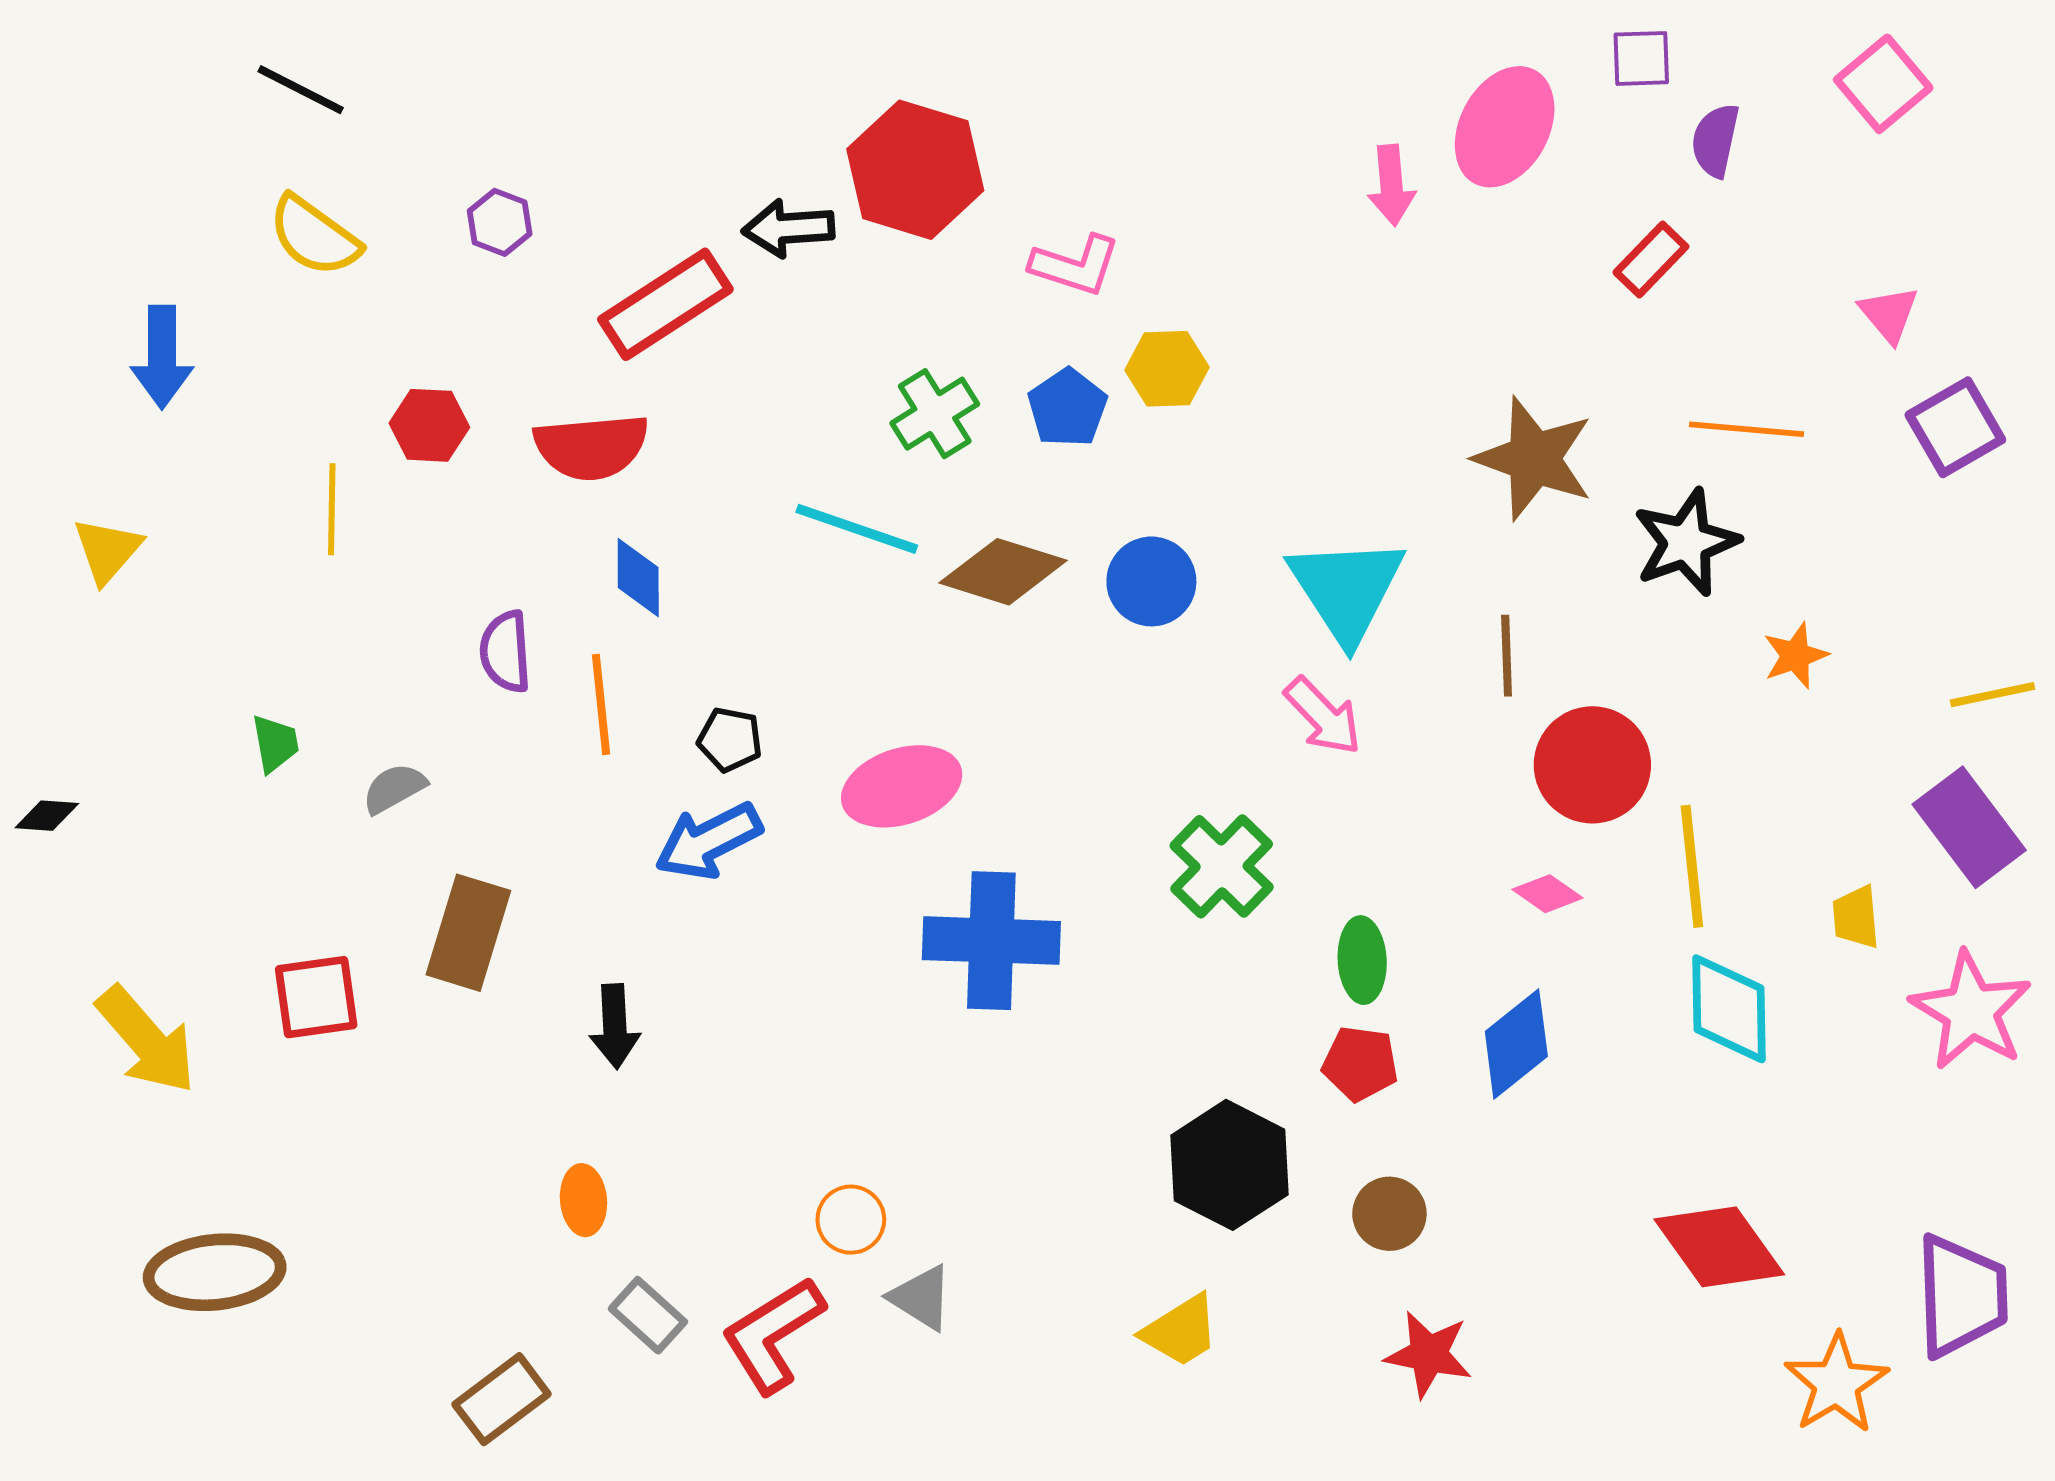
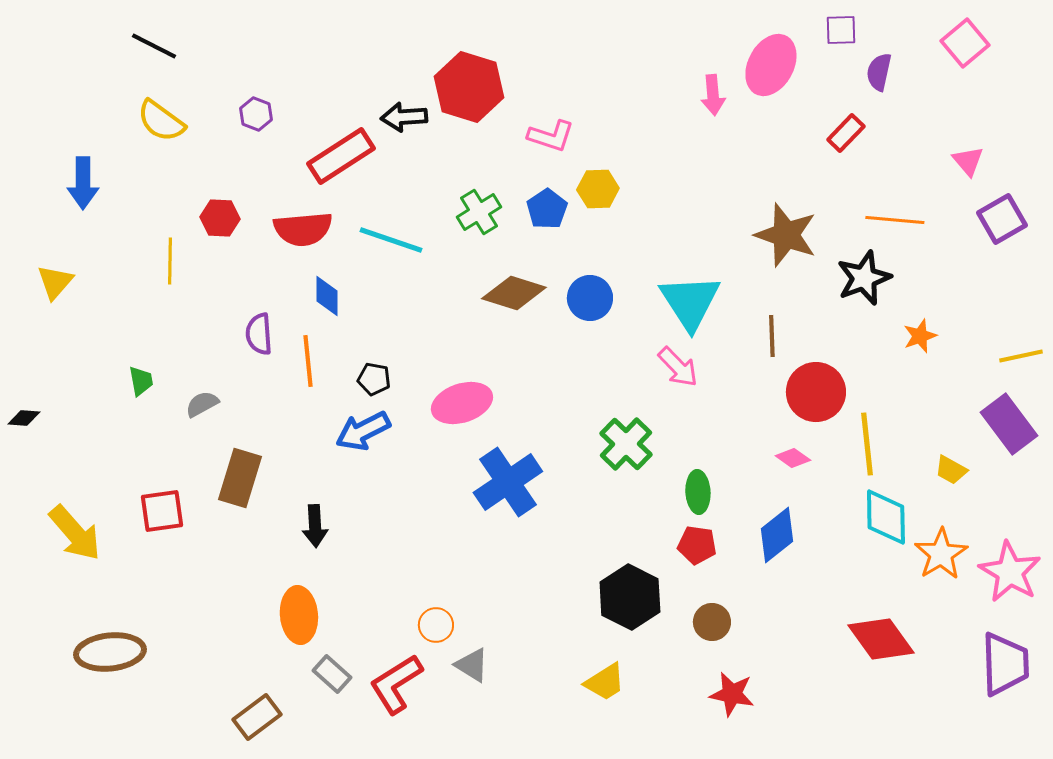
cyan line: (857, 529) -> (391, 240), moved
yellow trapezoid: (1856, 917) -> (951, 470), turned -56
blue cross: (991, 941) -> (508, 482), turned -36
pink star: (1971, 1011) -> (1010, 572), moved
orange ellipse: (583, 1200) -> (299, 615), size x1.6
orange star: (1836, 1384) -> (941, 554), moved

